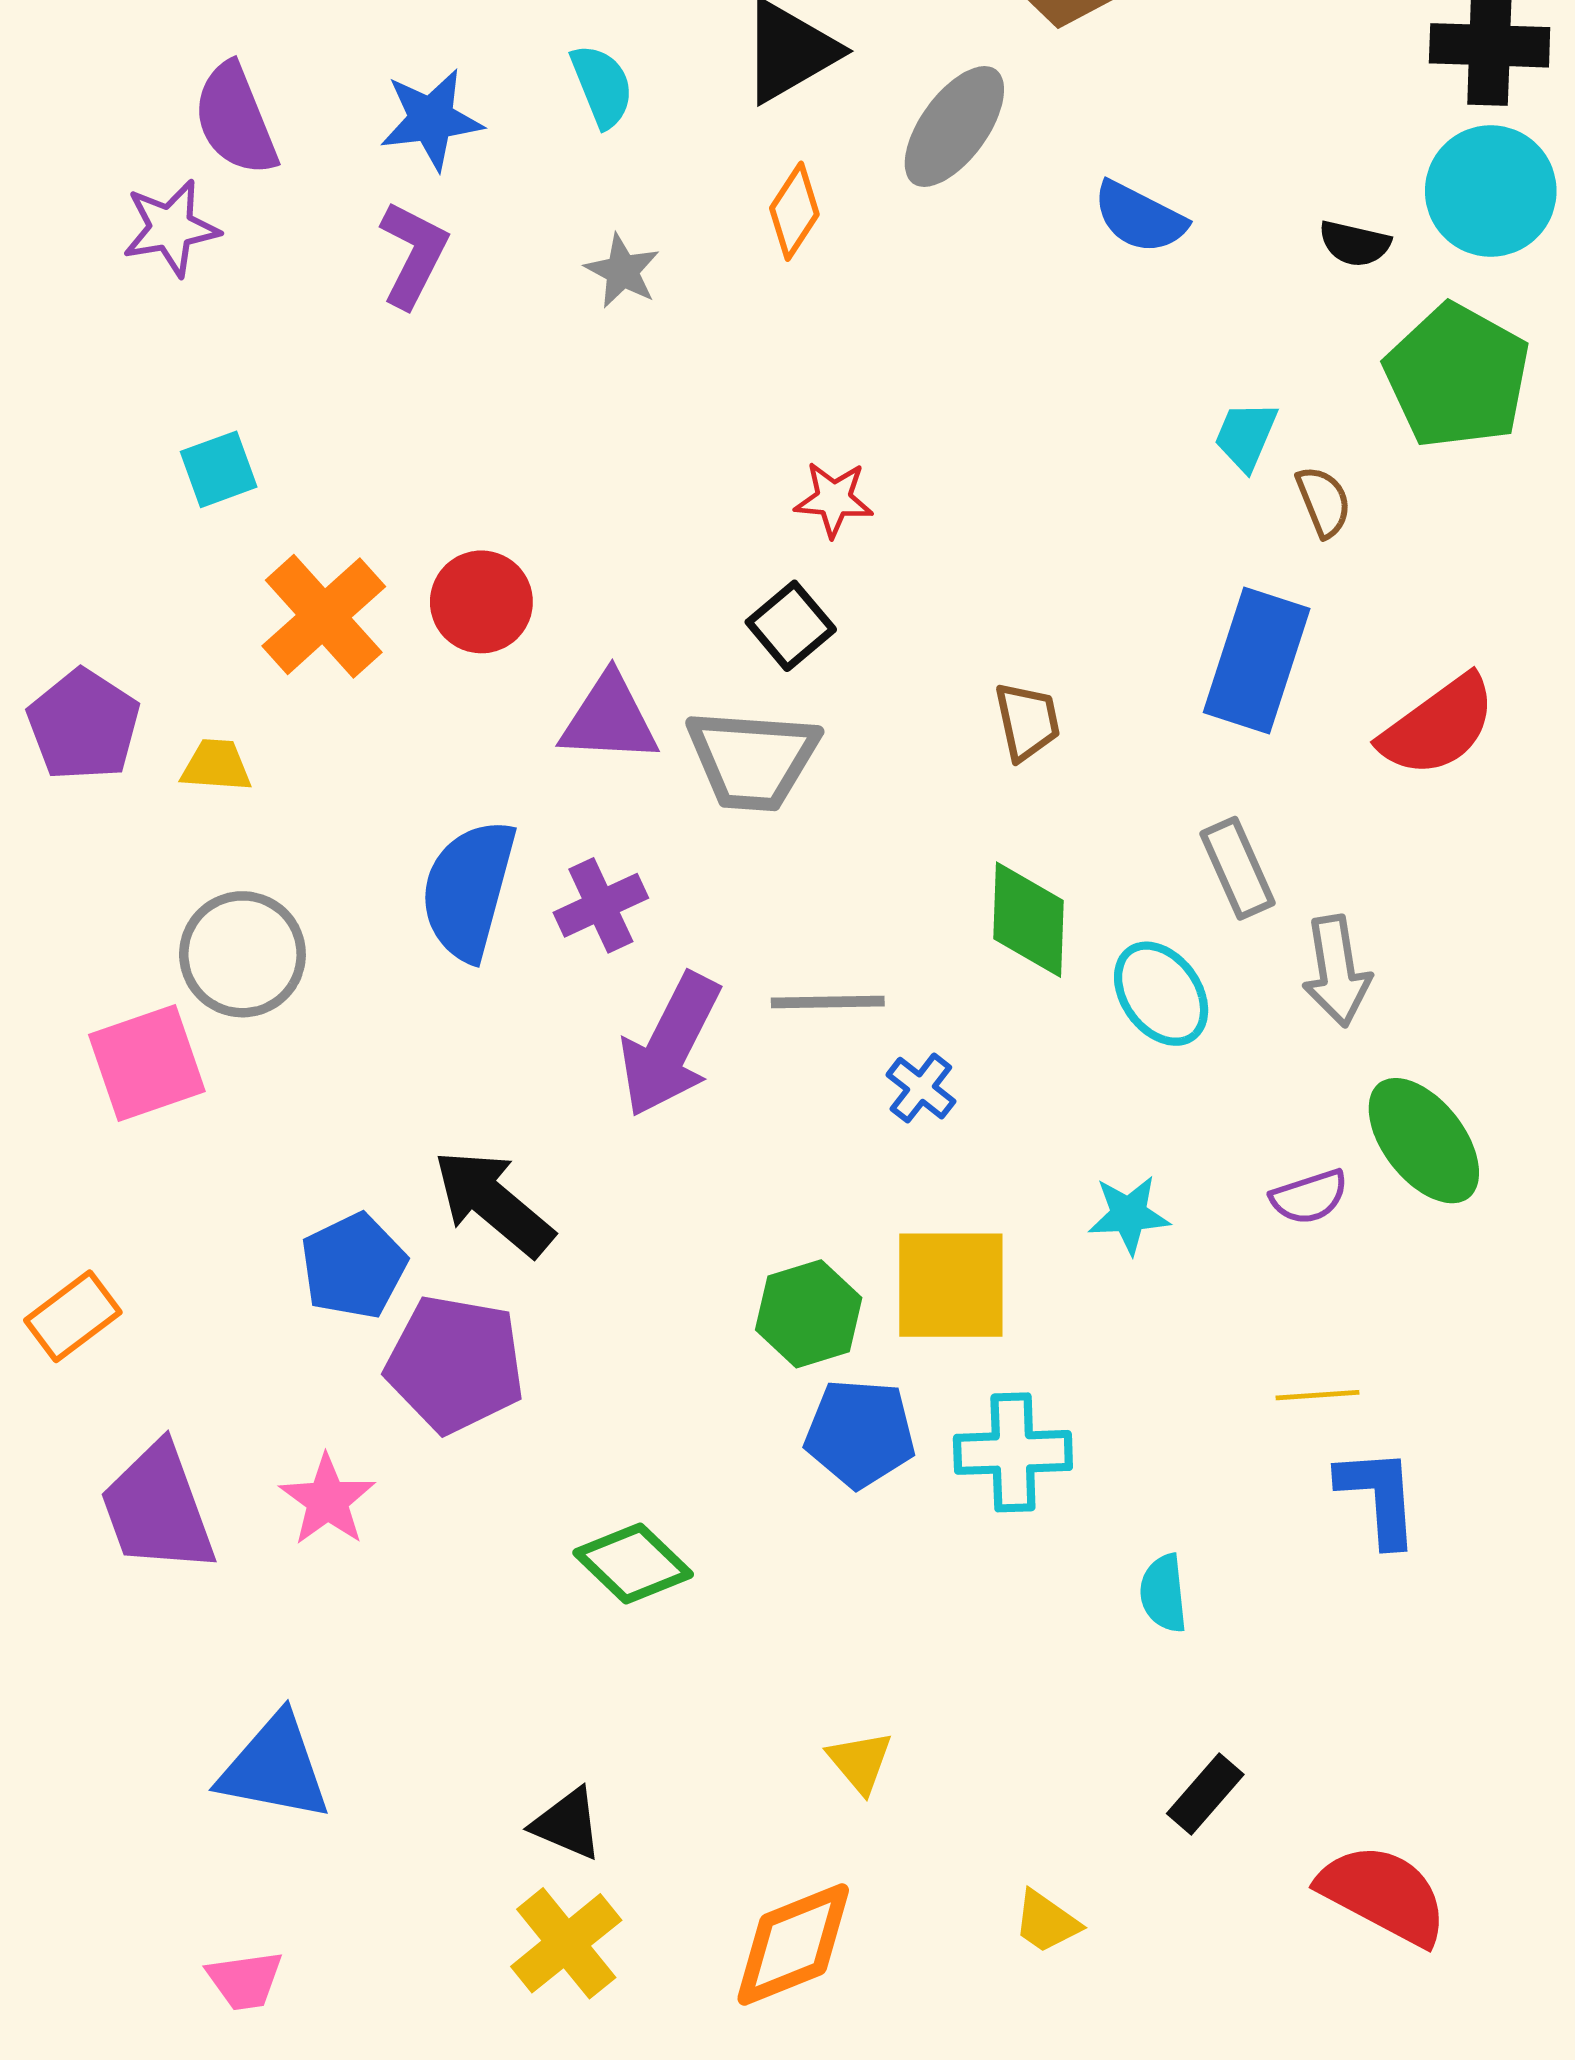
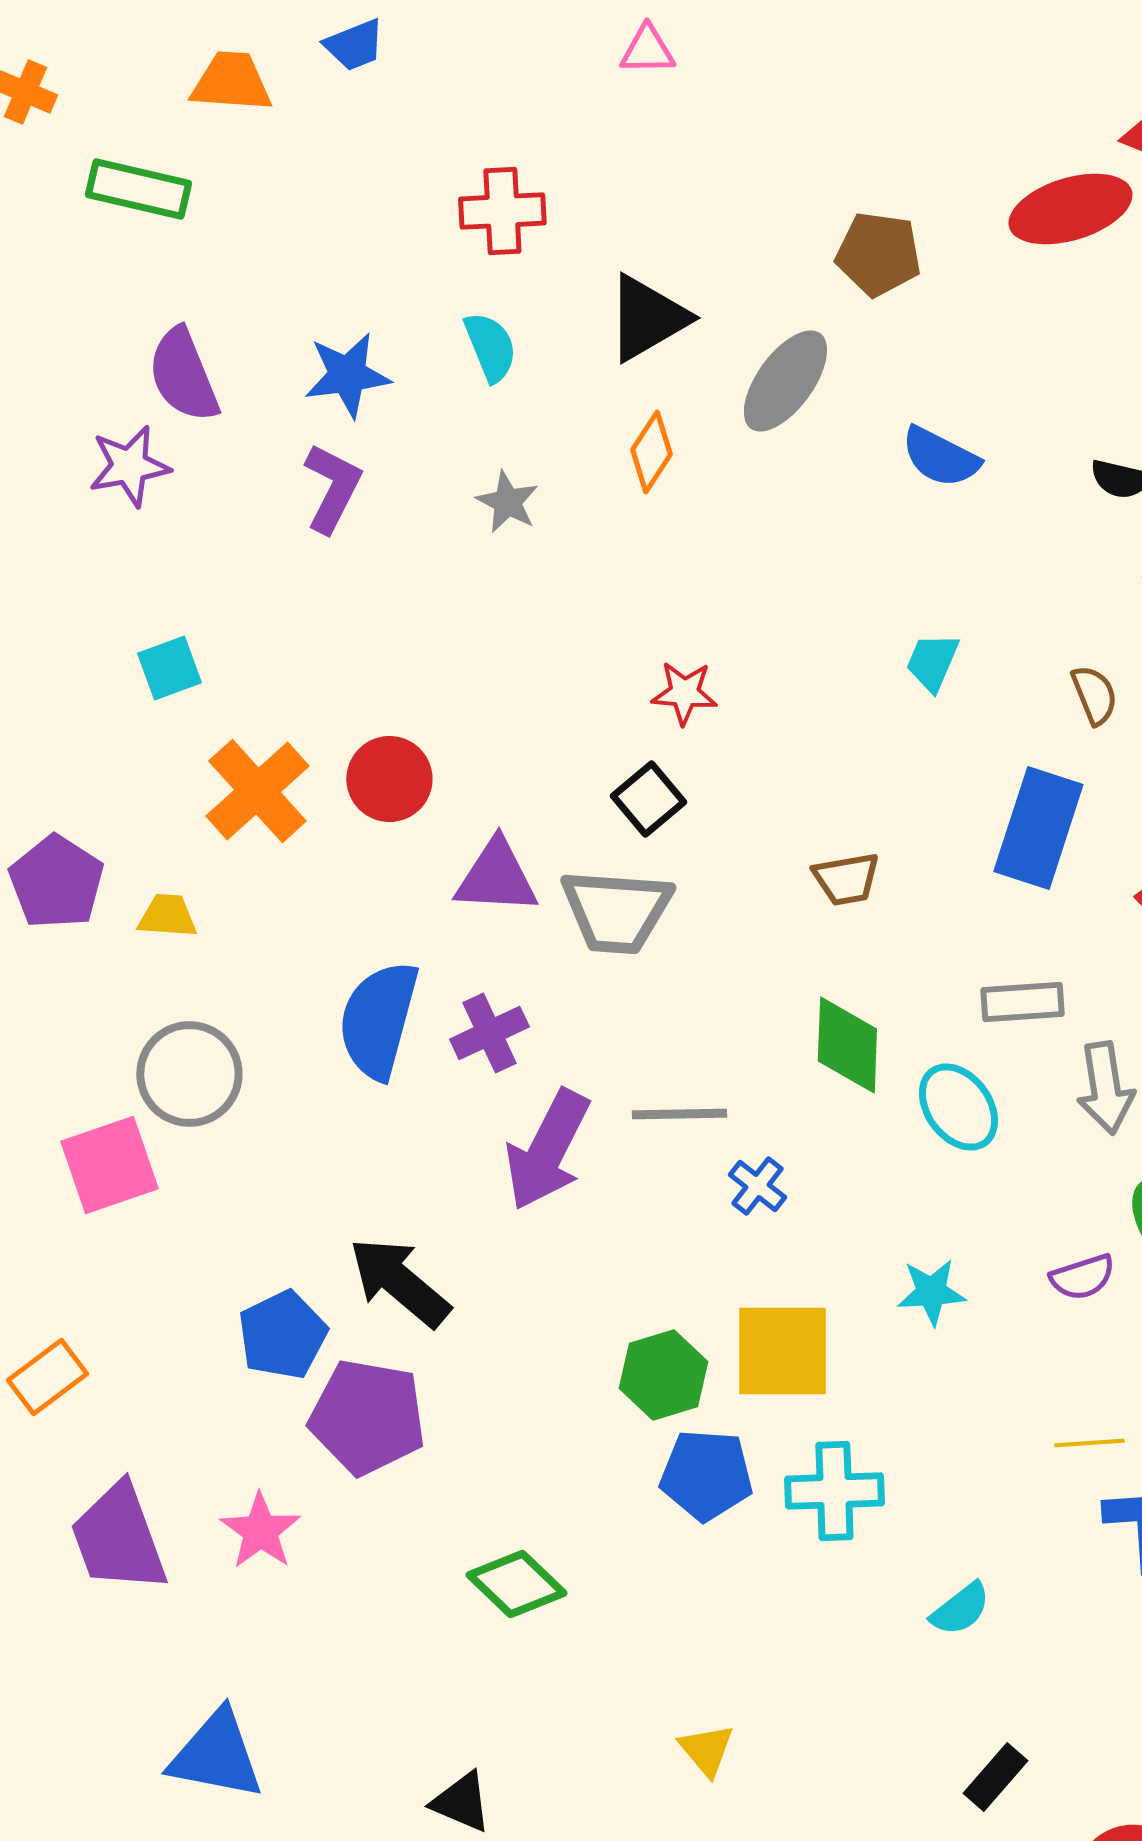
cyan trapezoid: (1246, 436) -> (932, 662), moved
brown trapezoid: (1027, 721) -> (846, 879), turned 92
gray rectangle: (1238, 868) -> (1022, 1002), turned -70
cyan semicircle: (1163, 1593) -> (960, 1609), turned -122

